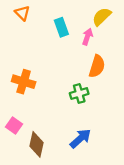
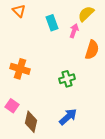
orange semicircle: (97, 66) -> (92, 50), moved

